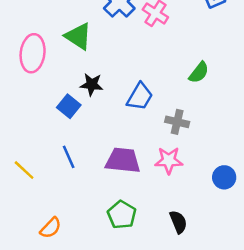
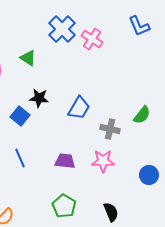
green triangle: (78, 36) -> (28, 58), size x0.7
green semicircle: (199, 72) -> (142, 115), moved
purple trapezoid: (123, 160) -> (65, 161), size x0.7

